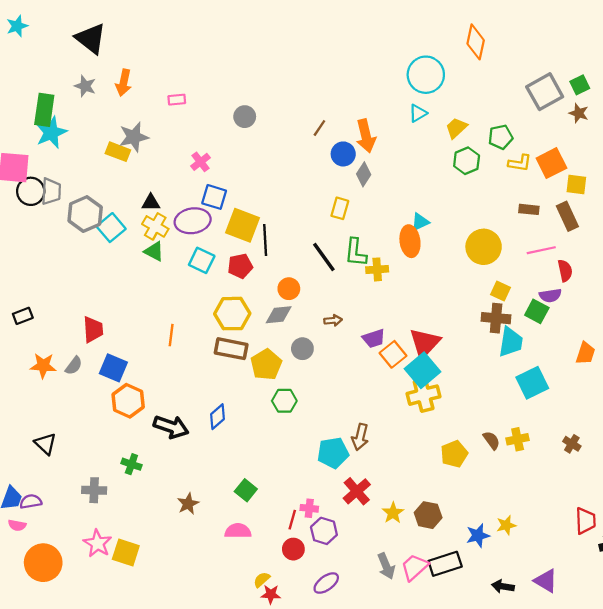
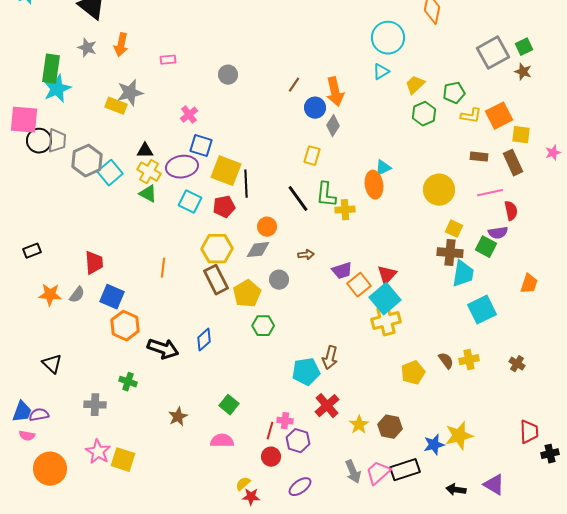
red triangle: (425, 343) -> (387, 275), size x0.7
brown rectangle: (231, 349) -> (216, 280), turned 52
yellow star: (506, 525) -> (459, 436), size x1.6

